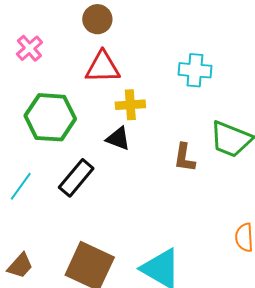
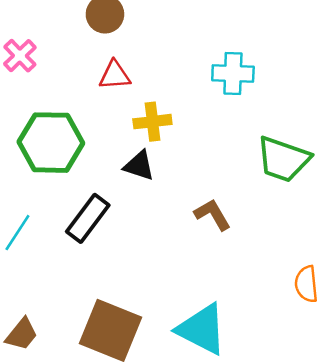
red triangle: (103, 67) -> (115, 75), size x0.7
brown L-shape: (184, 158) -> (213, 214), moved, turned 144

